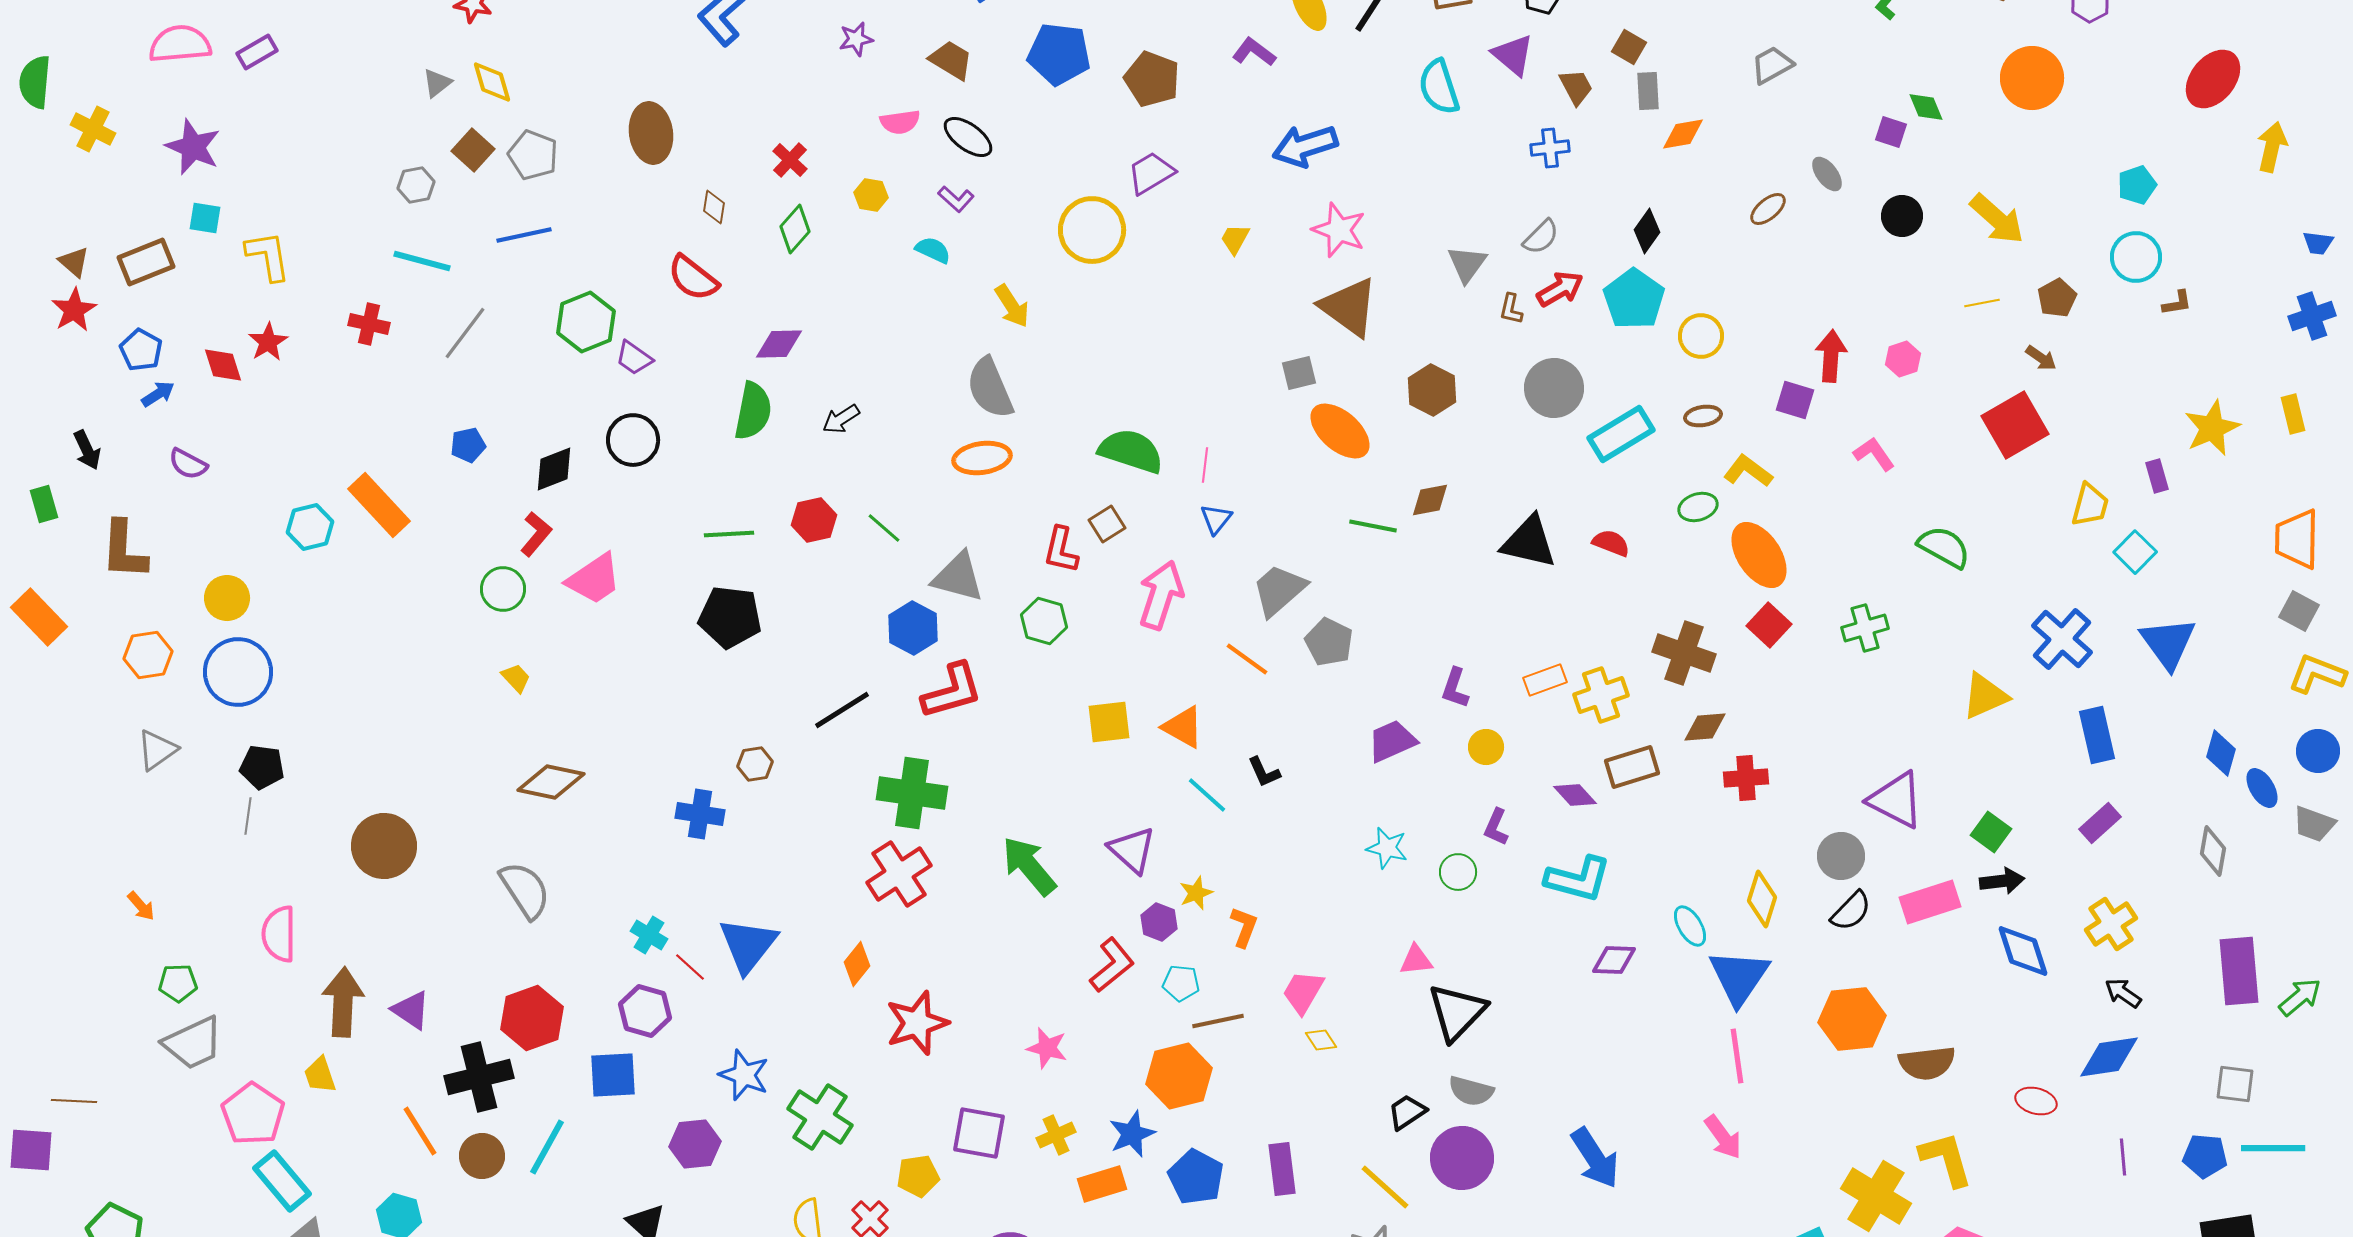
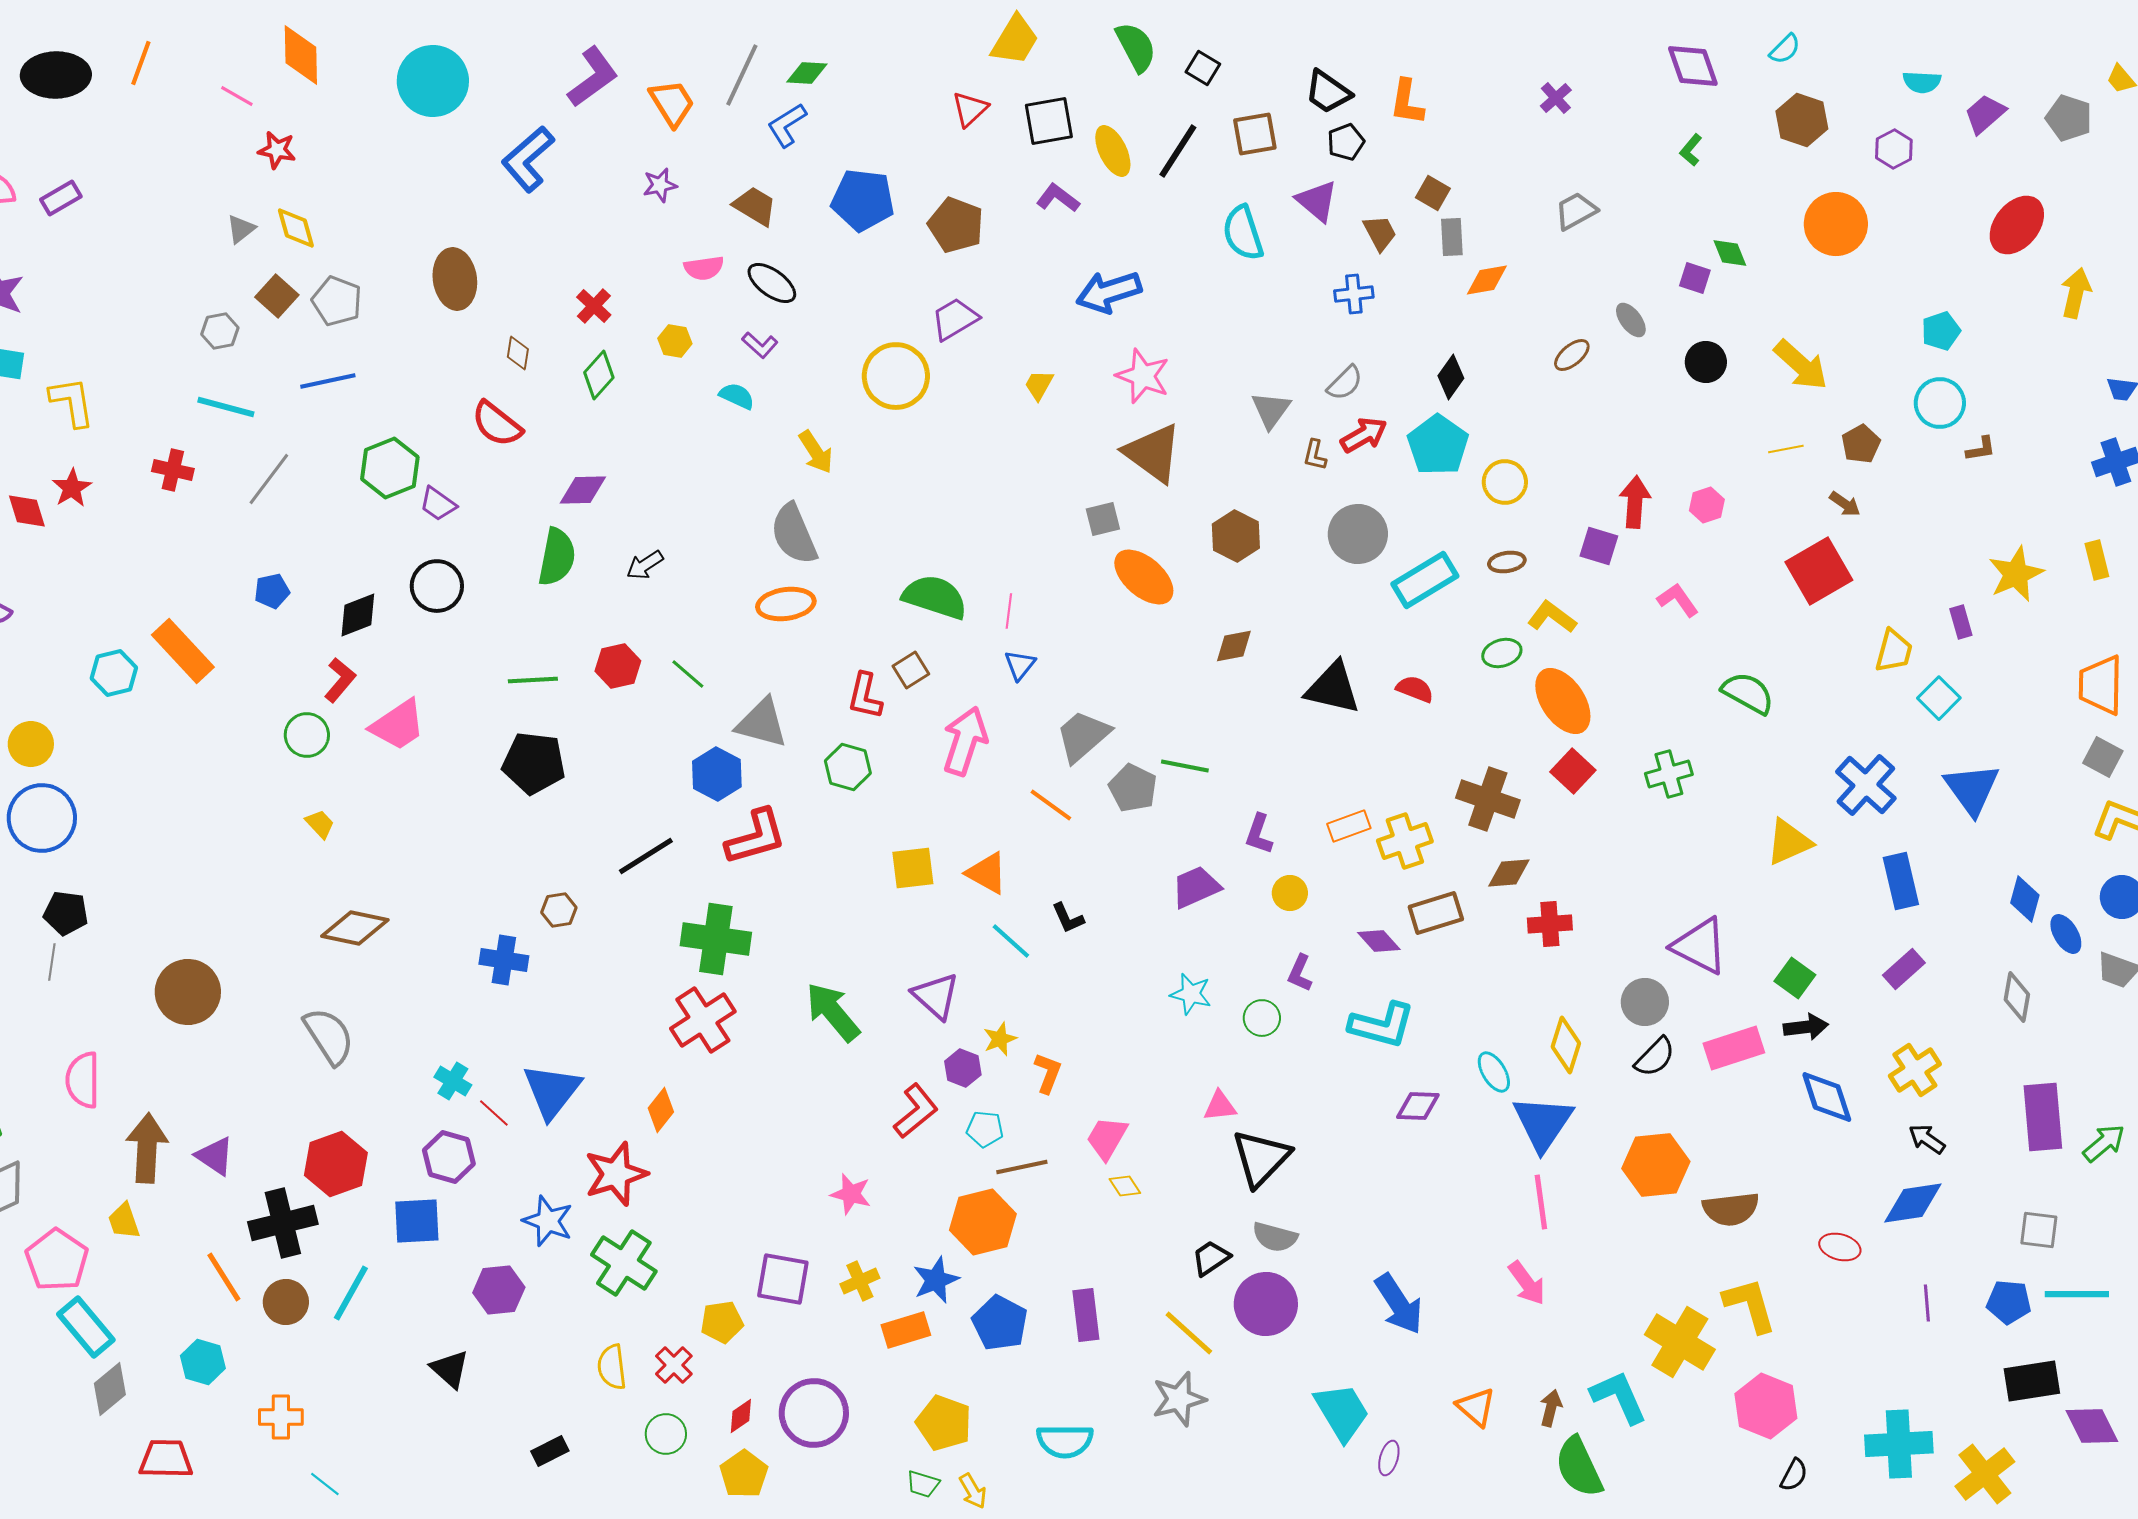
green line: (1373, 526) -> (1185, 766), moved
red star: (917, 1023) -> (616, 1174), moved

